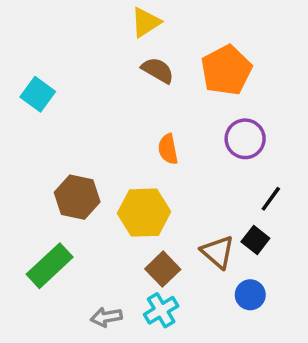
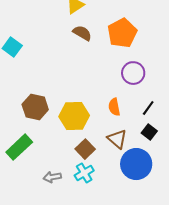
orange semicircle: (168, 149) -> (114, 107), moved
black square: (255, 240) -> (149, 132), moved
blue circle: (250, 295) -> (136, 164), size x1.8

